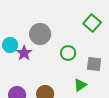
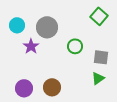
cyan circle: (10, 45) -> (17, 25), moved
green triangle: (80, 85) -> (98, 78), moved

